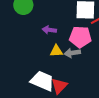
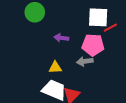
yellow triangle: (56, 51) -> (55, 67), moved

